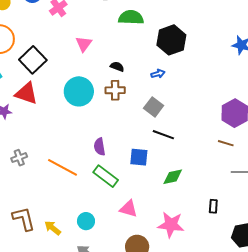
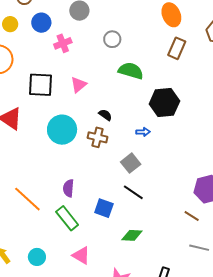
black square: (33, 60) -> (40, 85), moved, turned 32

